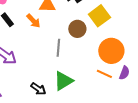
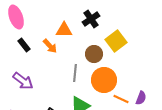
orange circle: (111, 51) -> (104, 80), moved

